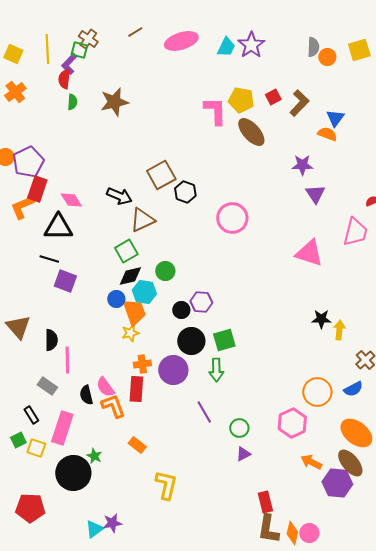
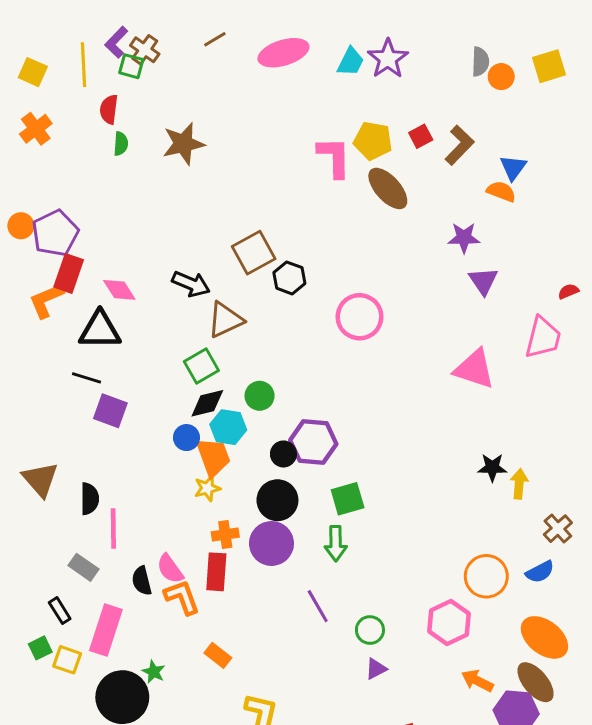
purple L-shape: (69, 64) -> (116, 42), moved
purple hexagon: (201, 302) -> (313, 442), size x1.4
black circle: (191, 341) -> (277, 500), moved

